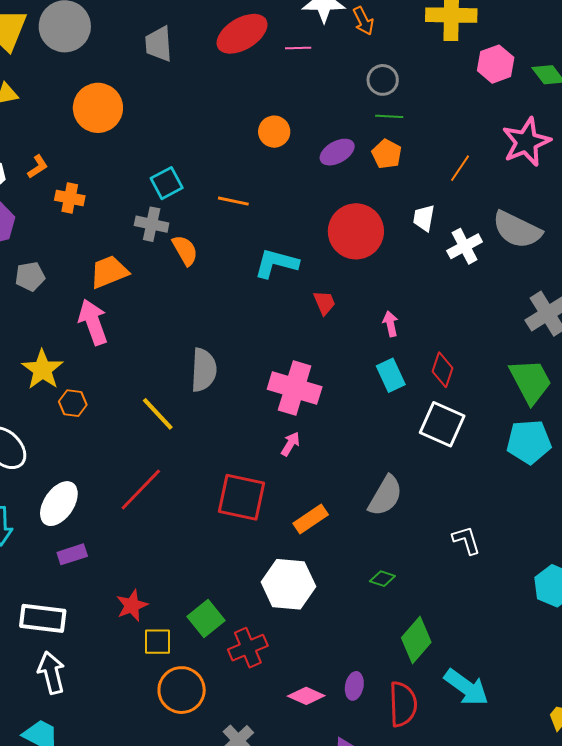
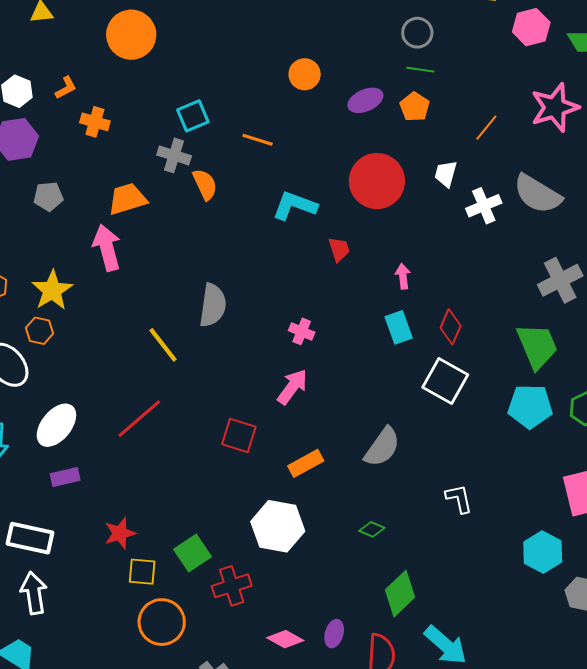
pink cross: (295, 388) -> (302, 331), size x0.5
orange hexagon: (73, 403) -> (39, 331), moved
pink arrow: (290, 444) -> (292, 387), size x1.5
red square: (241, 497) -> (239, 435), size x0.7

